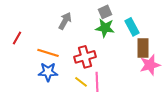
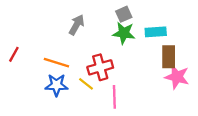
cyan rectangle: (132, 27) -> (156, 32), turned -66
red line: (17, 38) -> (14, 54), moved
pink star: (150, 65) -> (177, 77), turned 30
yellow line: (81, 82) -> (86, 84), moved

